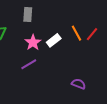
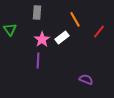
orange line: (76, 33) -> (75, 19), moved
purple line: (29, 64) -> (38, 60), turned -56

